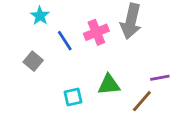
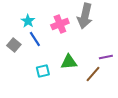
cyan star: (40, 16) -> (28, 21), moved
blue line: (65, 41) -> (35, 39), moved

